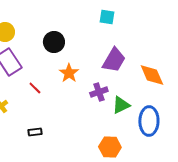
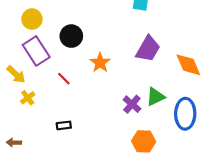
black circle: (54, 42) -> (71, 36), moved
purple cross: (99, 92) -> (132, 104), moved, turned -30

